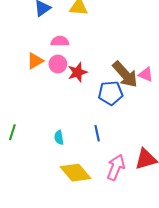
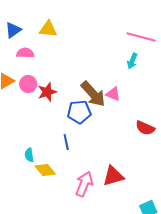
pink semicircle: (60, 41) -> (25, 53), moved
blue line: (97, 133) -> (66, 142), moved
yellow diamond: (75, 173) -> (45, 170), moved, size x0.7

